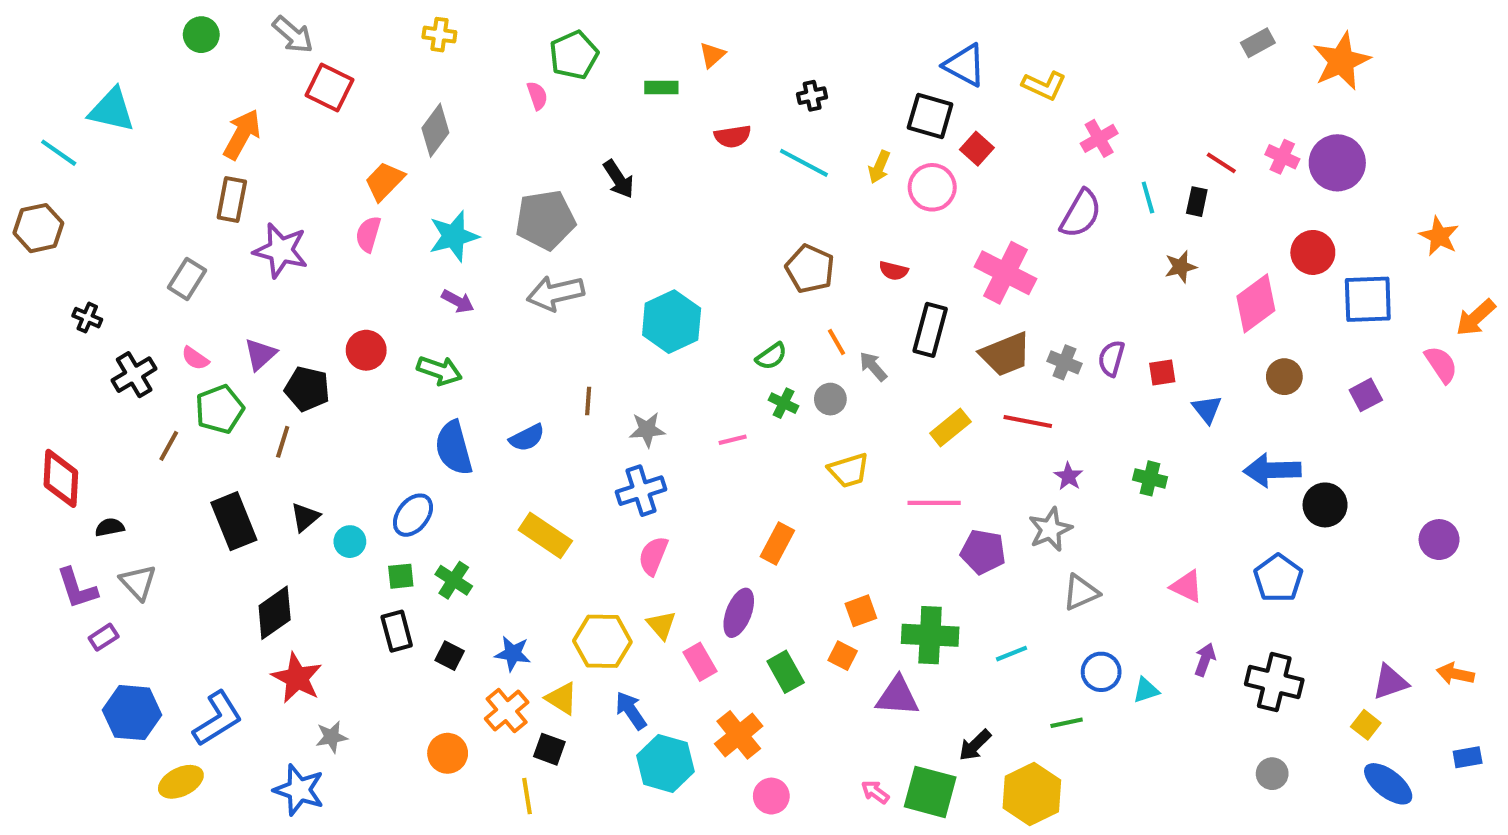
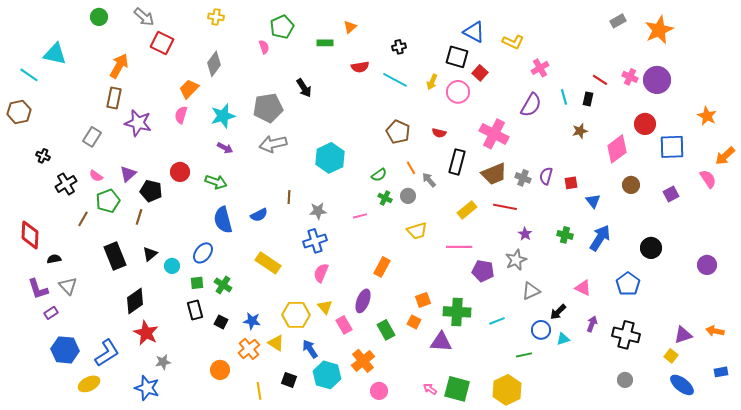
blue arrow: (1272, 470) -> (600, 238), moved, turned 124
black arrow: (975, 745) -> (558, 312), moved
black square: (549, 749) -> (289, 380), moved

